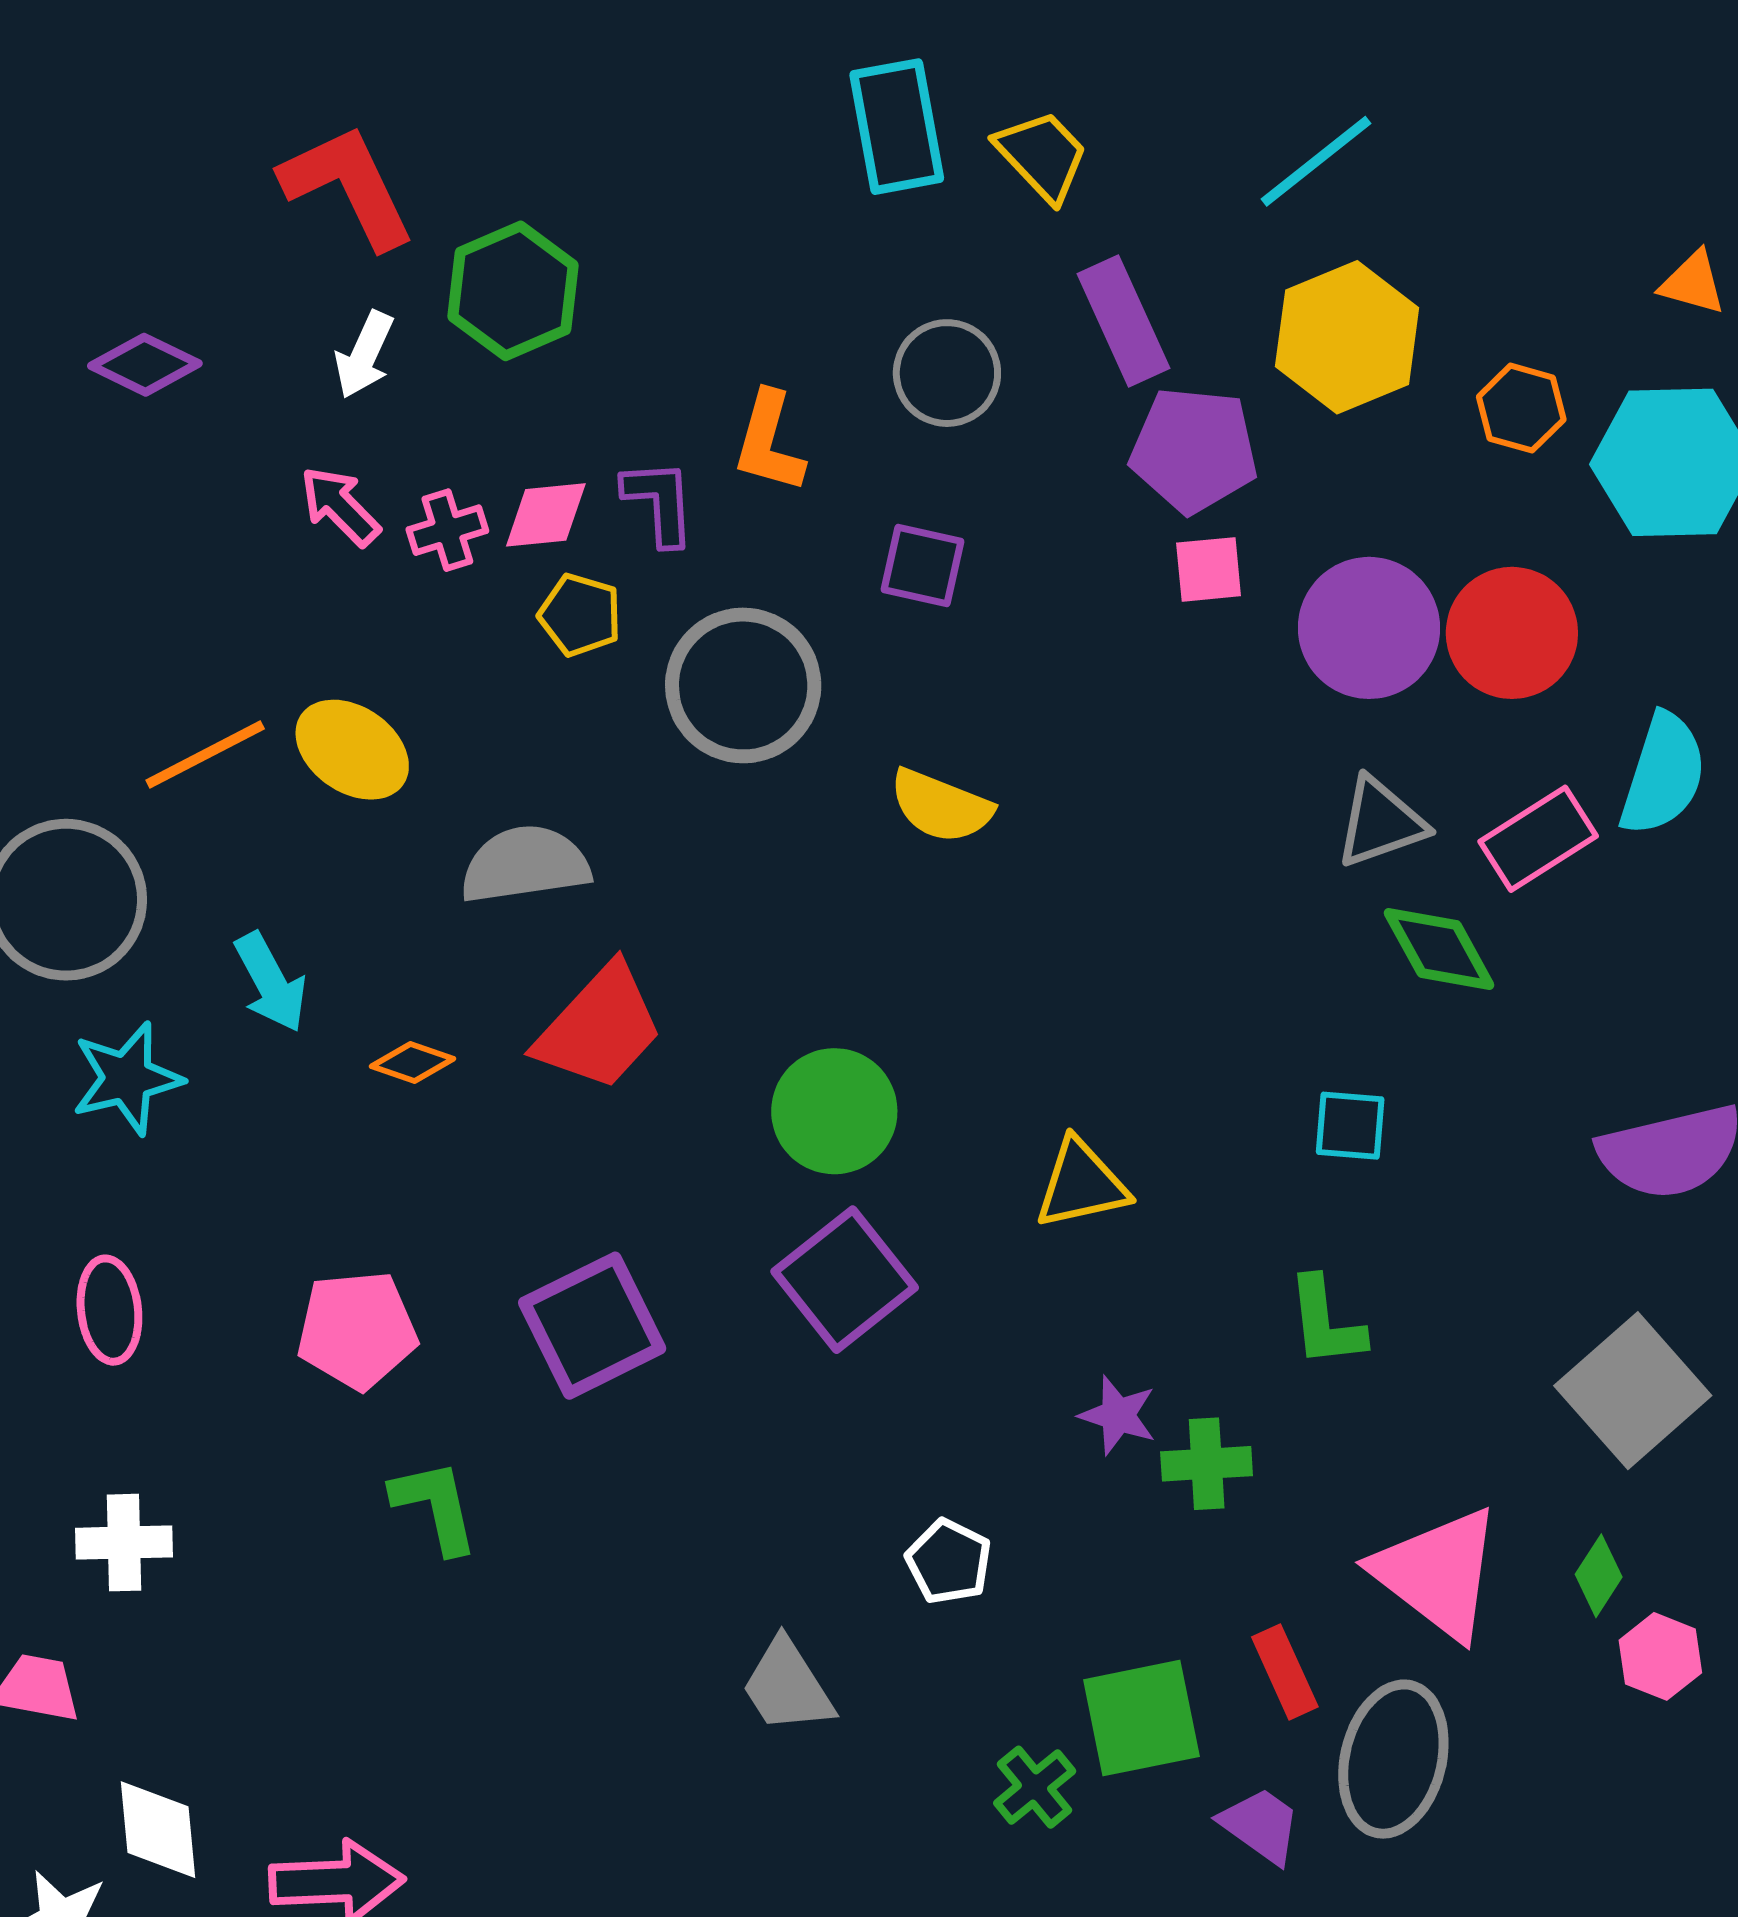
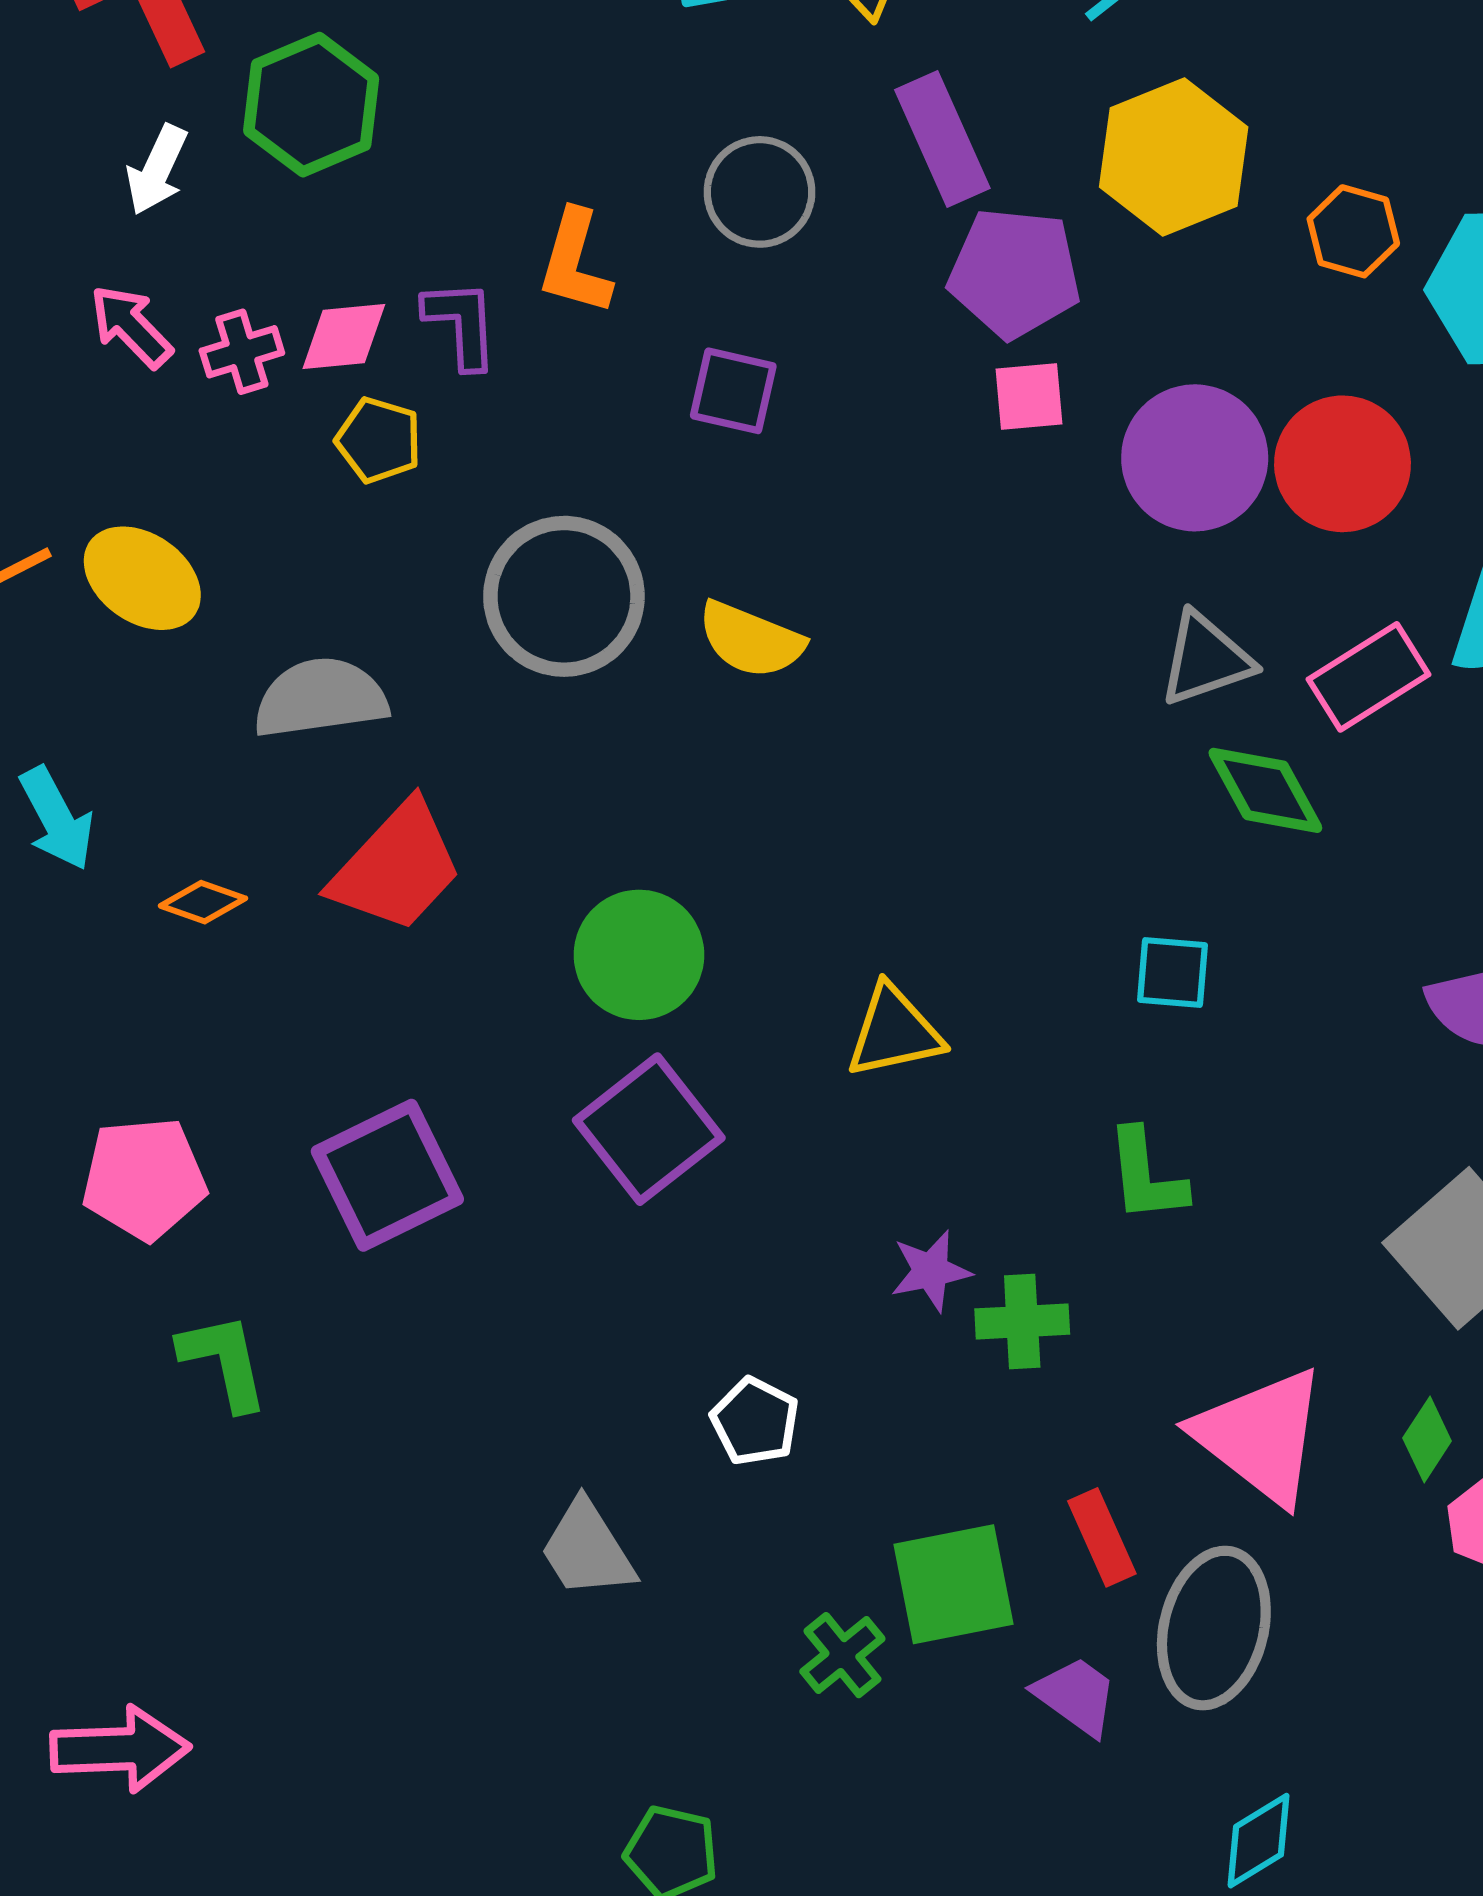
gray circle: (743, 685) -> (564, 596), moved
purple star: (1118, 1415) -> (931, 1271), turned -30

